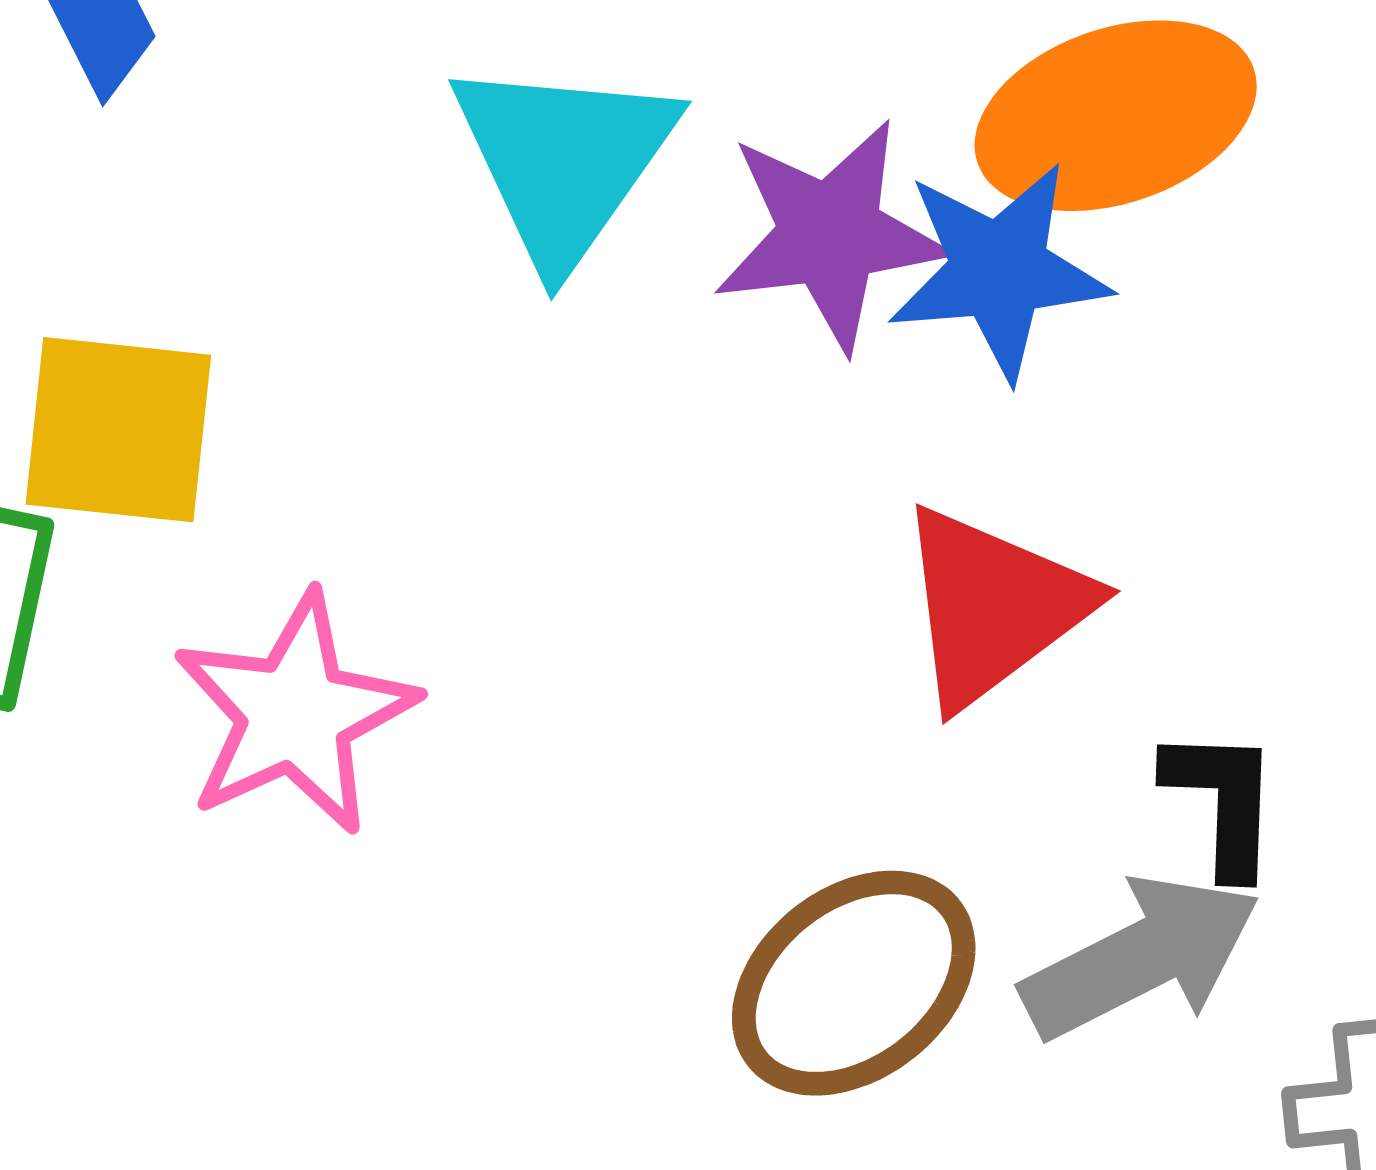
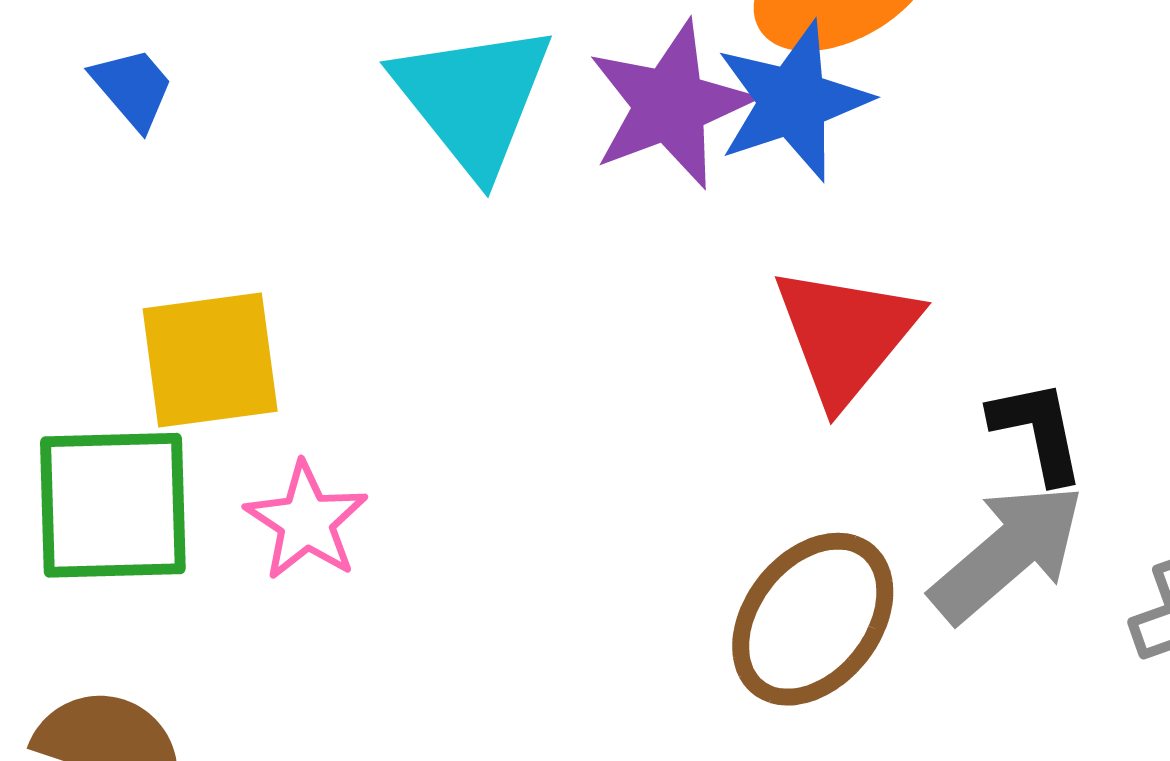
pink star: (295, 714) -> (306, 521), moved, size x0.7

